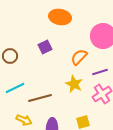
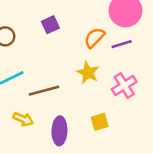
purple line: (100, 72) -> (122, 44), moved

